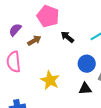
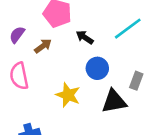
blue circle: (87, 64) -> (97, 68), moved
black triangle: (85, 89) -> (114, 101), size x1.5

